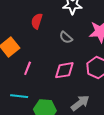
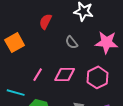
pink line: (28, 68) -> (38, 75), moved

